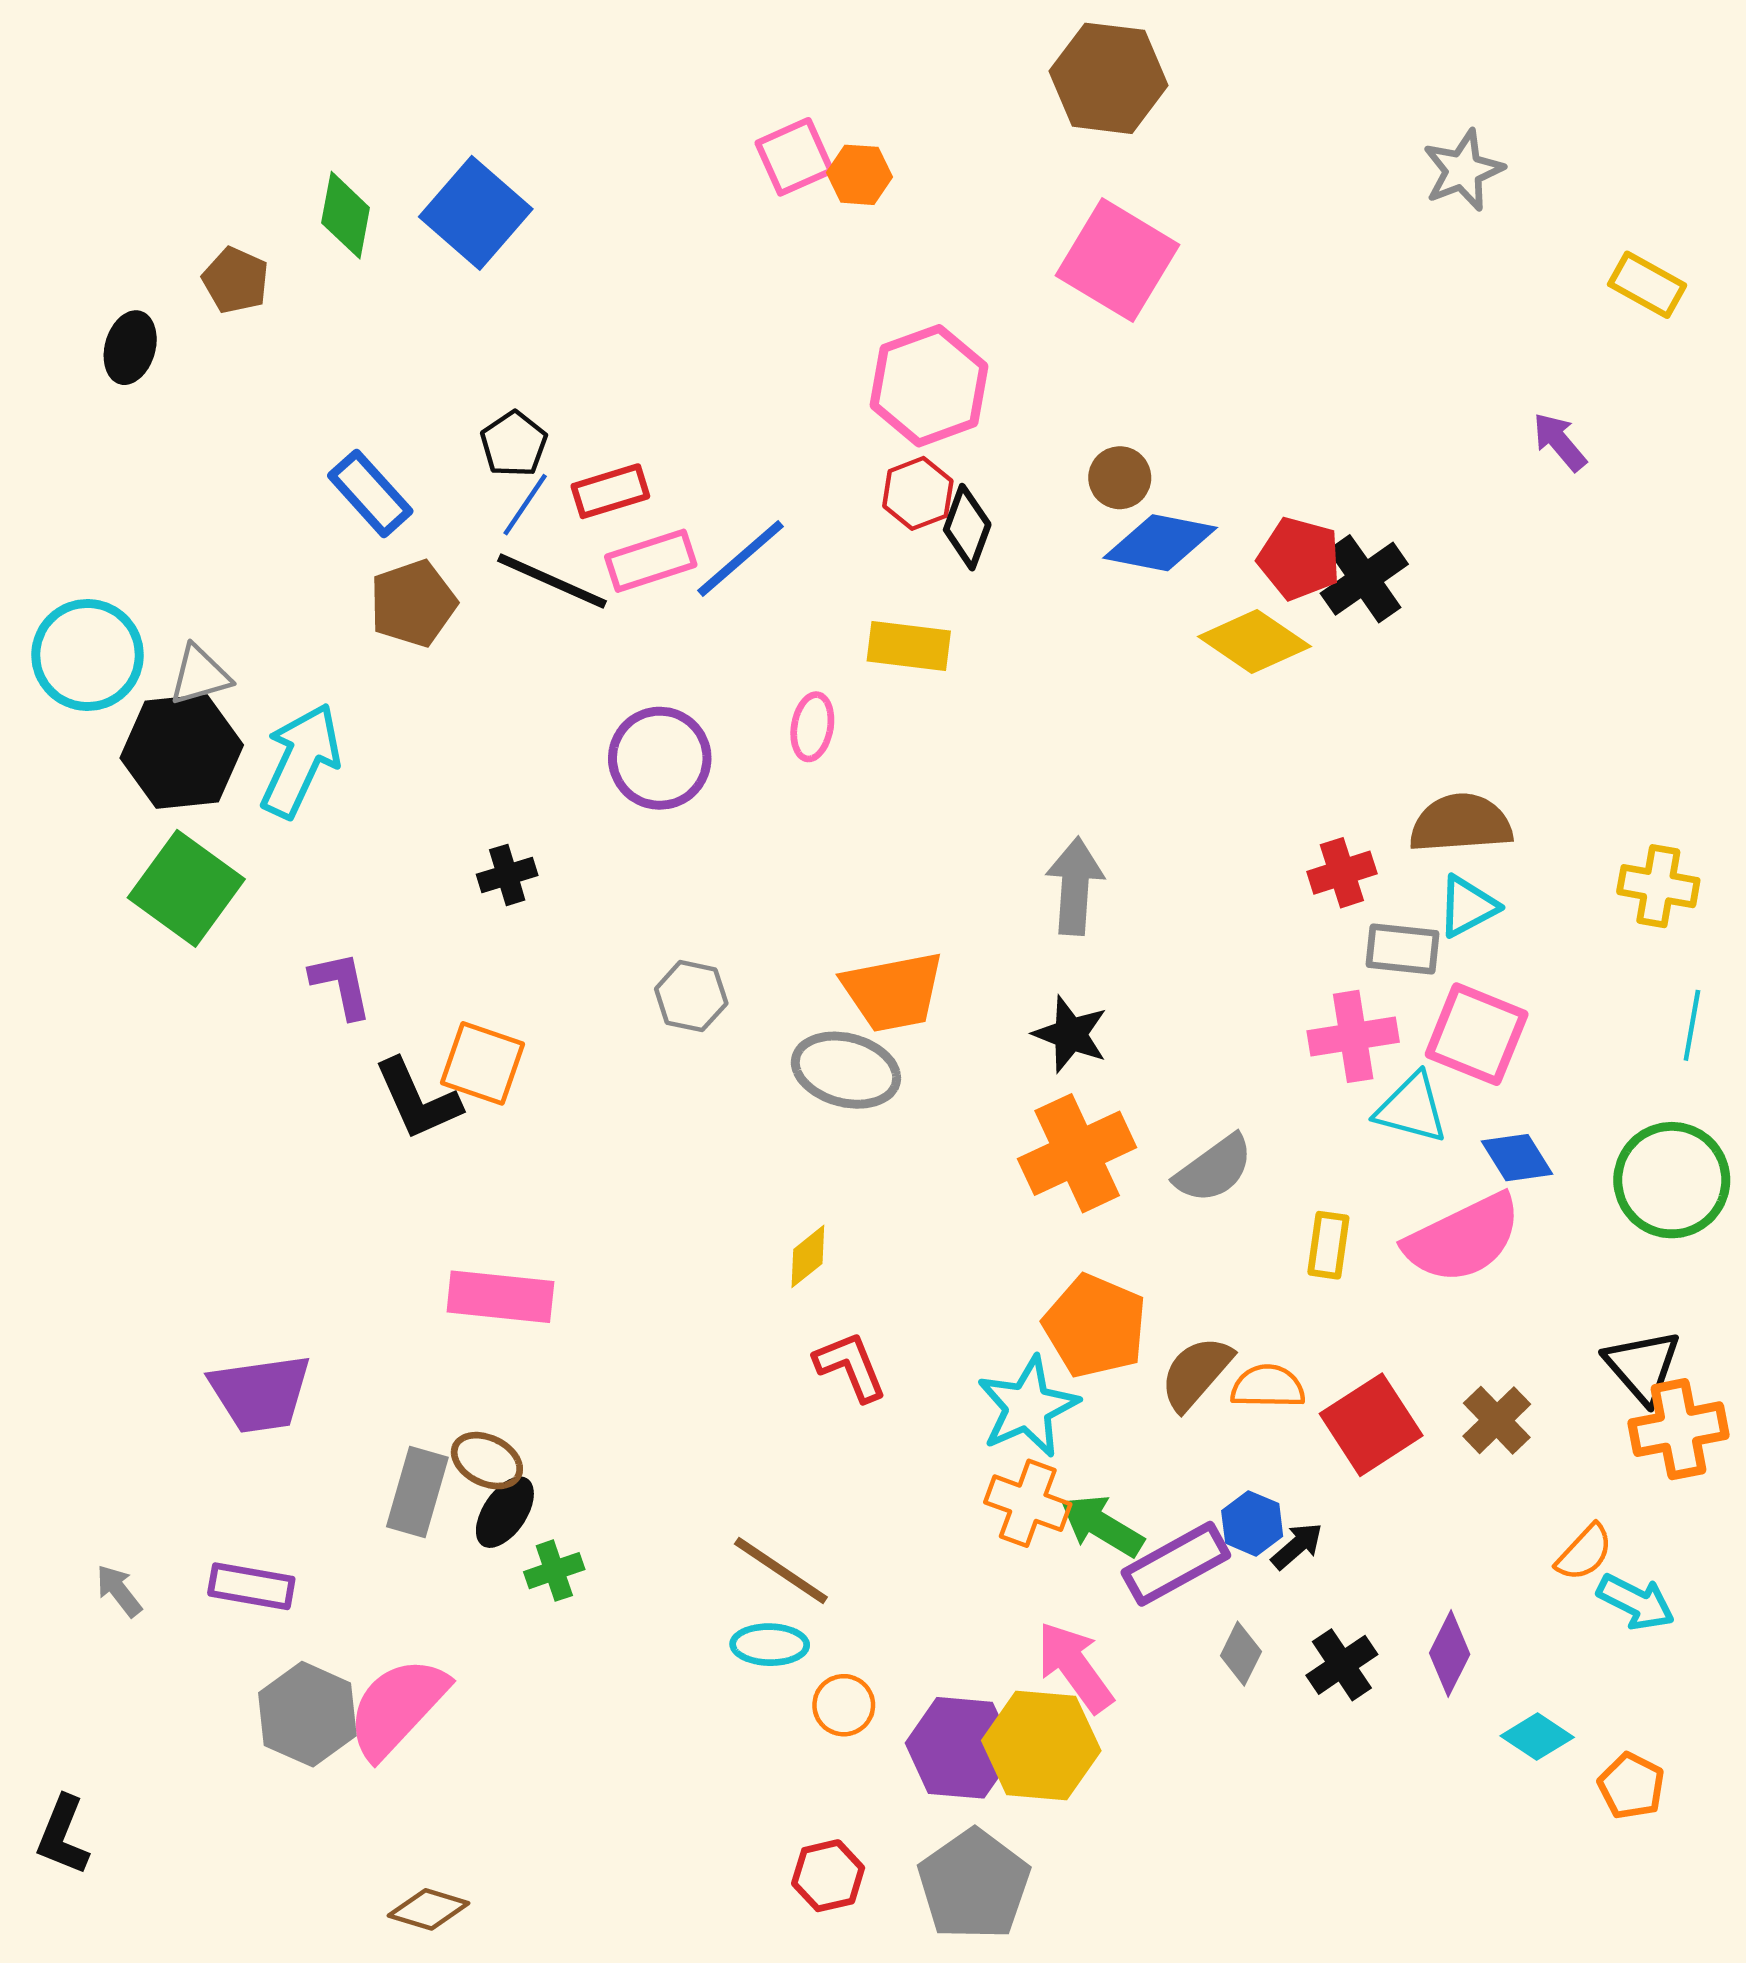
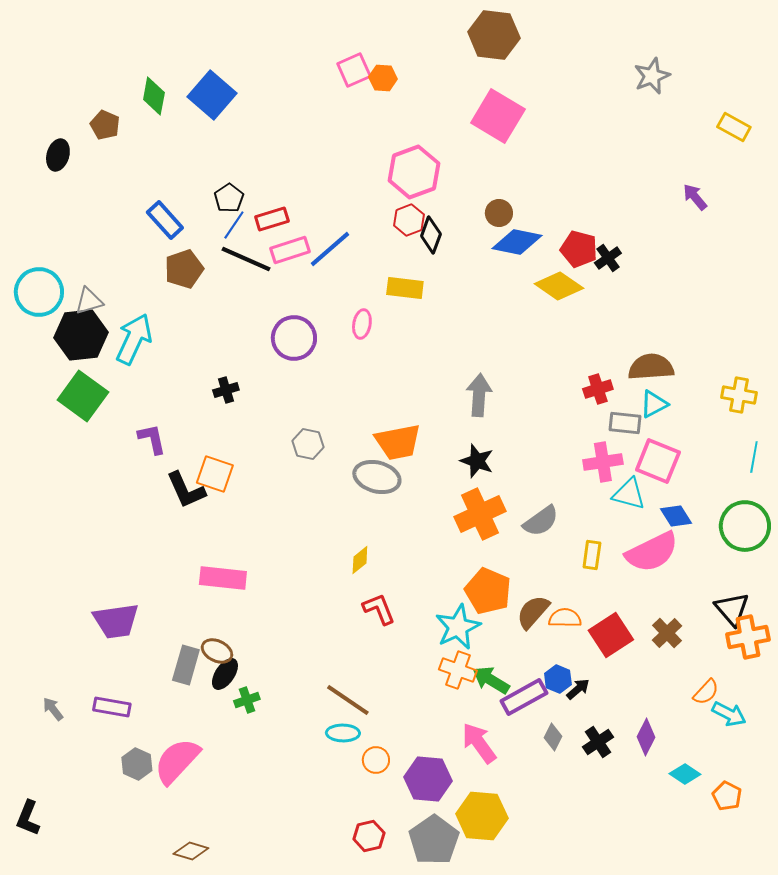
black cross: (1364, 579) -> (608, 258), size x0.7
gray hexagon: (307, 1714) -> (137, 764), size x0.7
yellow hexagon: (1041, 1746) -> (482, 816), moved

